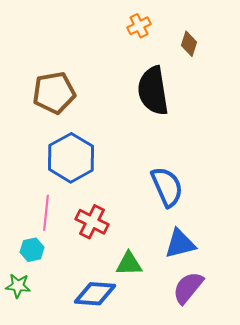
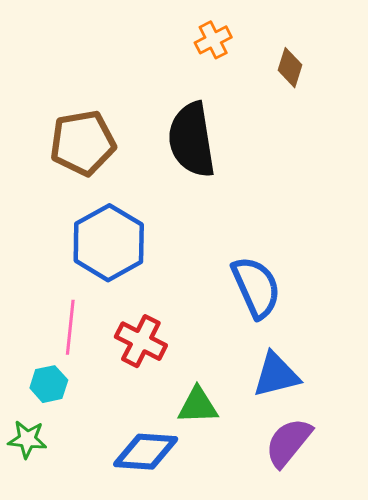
black semicircle: (153, 91) -> (192, 140), moved

